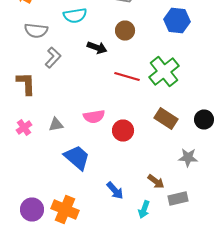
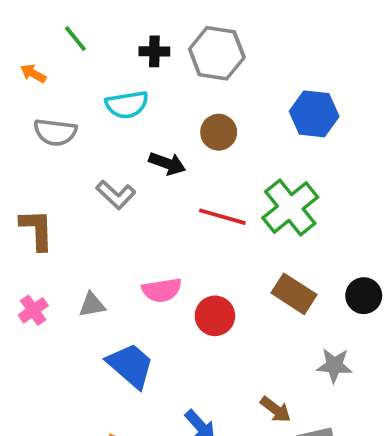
gray L-shape: (53, 58) -> (116, 195), moved, turned 90

